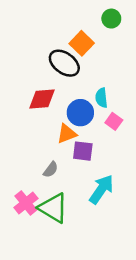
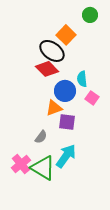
red diamond: (42, 99) -> (47, 69), moved, turned 50
cyan arrow: (101, 189) -> (66, 156), moved

